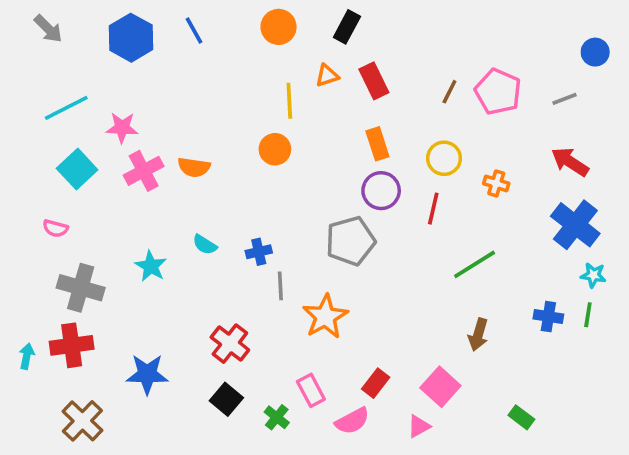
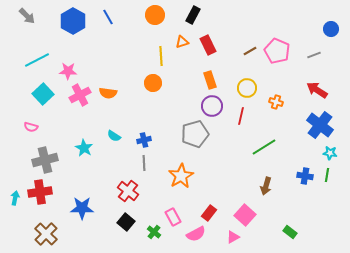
brown line: (449, 92) -> (250, 51), turned 32
gray line: (280, 286) -> (144, 163), moved
gray cross: (81, 288) -> (45, 160), turned -30

